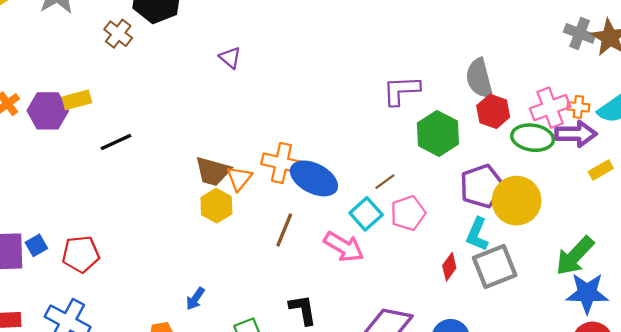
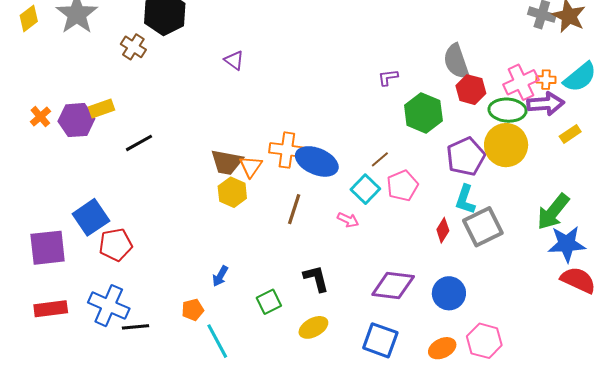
purple L-shape: (401, 90) -> (388, 77), size x0.6
yellow circle: (517, 201) -> (506, 145), moved
blue square: (36, 245) -> (91, 217), moved, size x1.8
pink arrow: (344, 247) -> (348, 220), size x0.6

